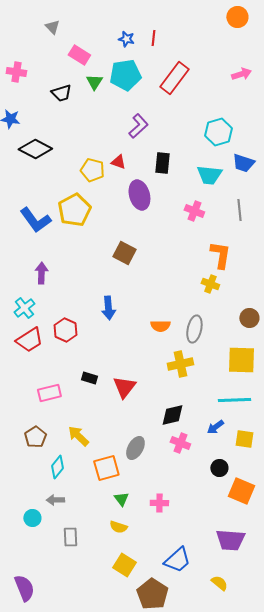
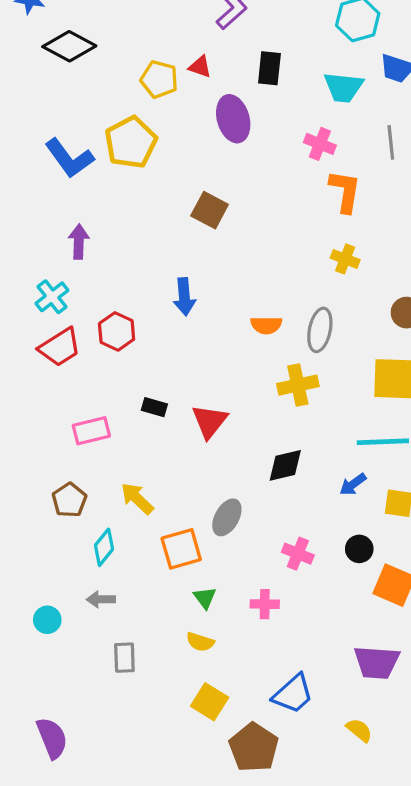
orange L-shape: (220, 255) -> (345, 191), moved
pink cross: (180, 443) -> (298, 554), moved
cyan circle: (32, 518) -> (47, 620), moved

